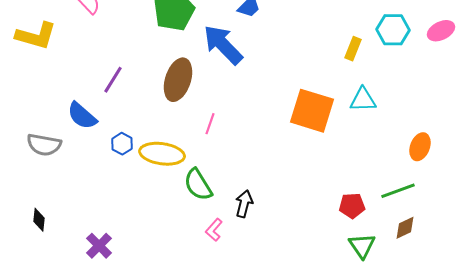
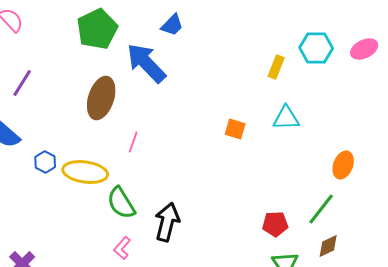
purple line: (113, 80) -> (22, 83), moved
orange square: (312, 111) -> (235, 129), size x0.5
green line: (398, 191) -> (321, 209), turned -32
black arrow: (244, 204) -> (167, 222), size x1.4
pink L-shape: (214, 230) -> (122, 248), moved

